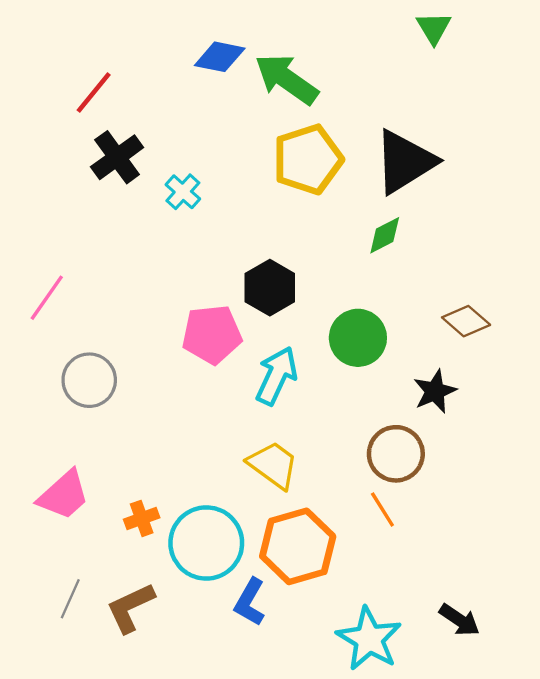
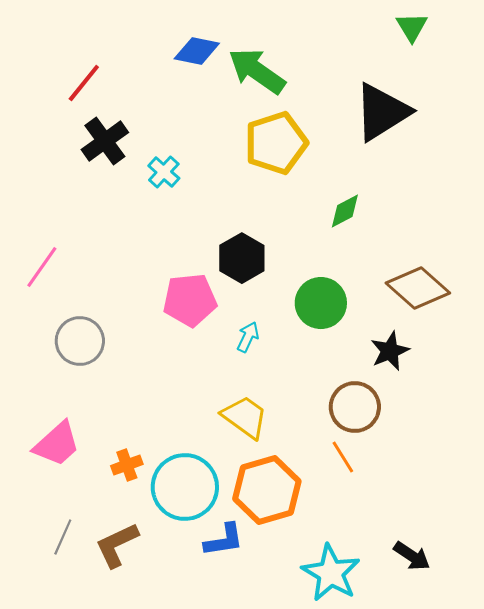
green triangle: (434, 28) -> (412, 27), moved
black triangle: (405, 162) -> (382, 112), moved
brown diamond: (466, 321) -> (418, 288), size x1.5
cyan arrow: (277, 376) -> (248, 337), size x0.6
blue L-shape: (250, 602) -> (224, 540), turned -129

